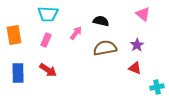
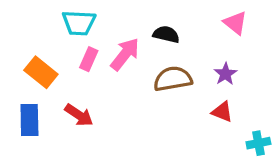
pink arrow: (76, 33) -> (125, 54), size x1.5
orange rectangle: (14, 35) -> (41, 72), moved, turned -42
pink rectangle: (46, 40) -> (89, 59), moved

